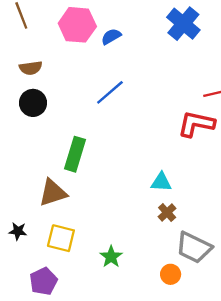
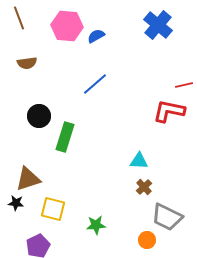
black circle: (33, 103) -> (39, 116), moved
brown triangle: (53, 193) -> (28, 179), moved
green star: (111, 257) -> (96, 225), turned 30

